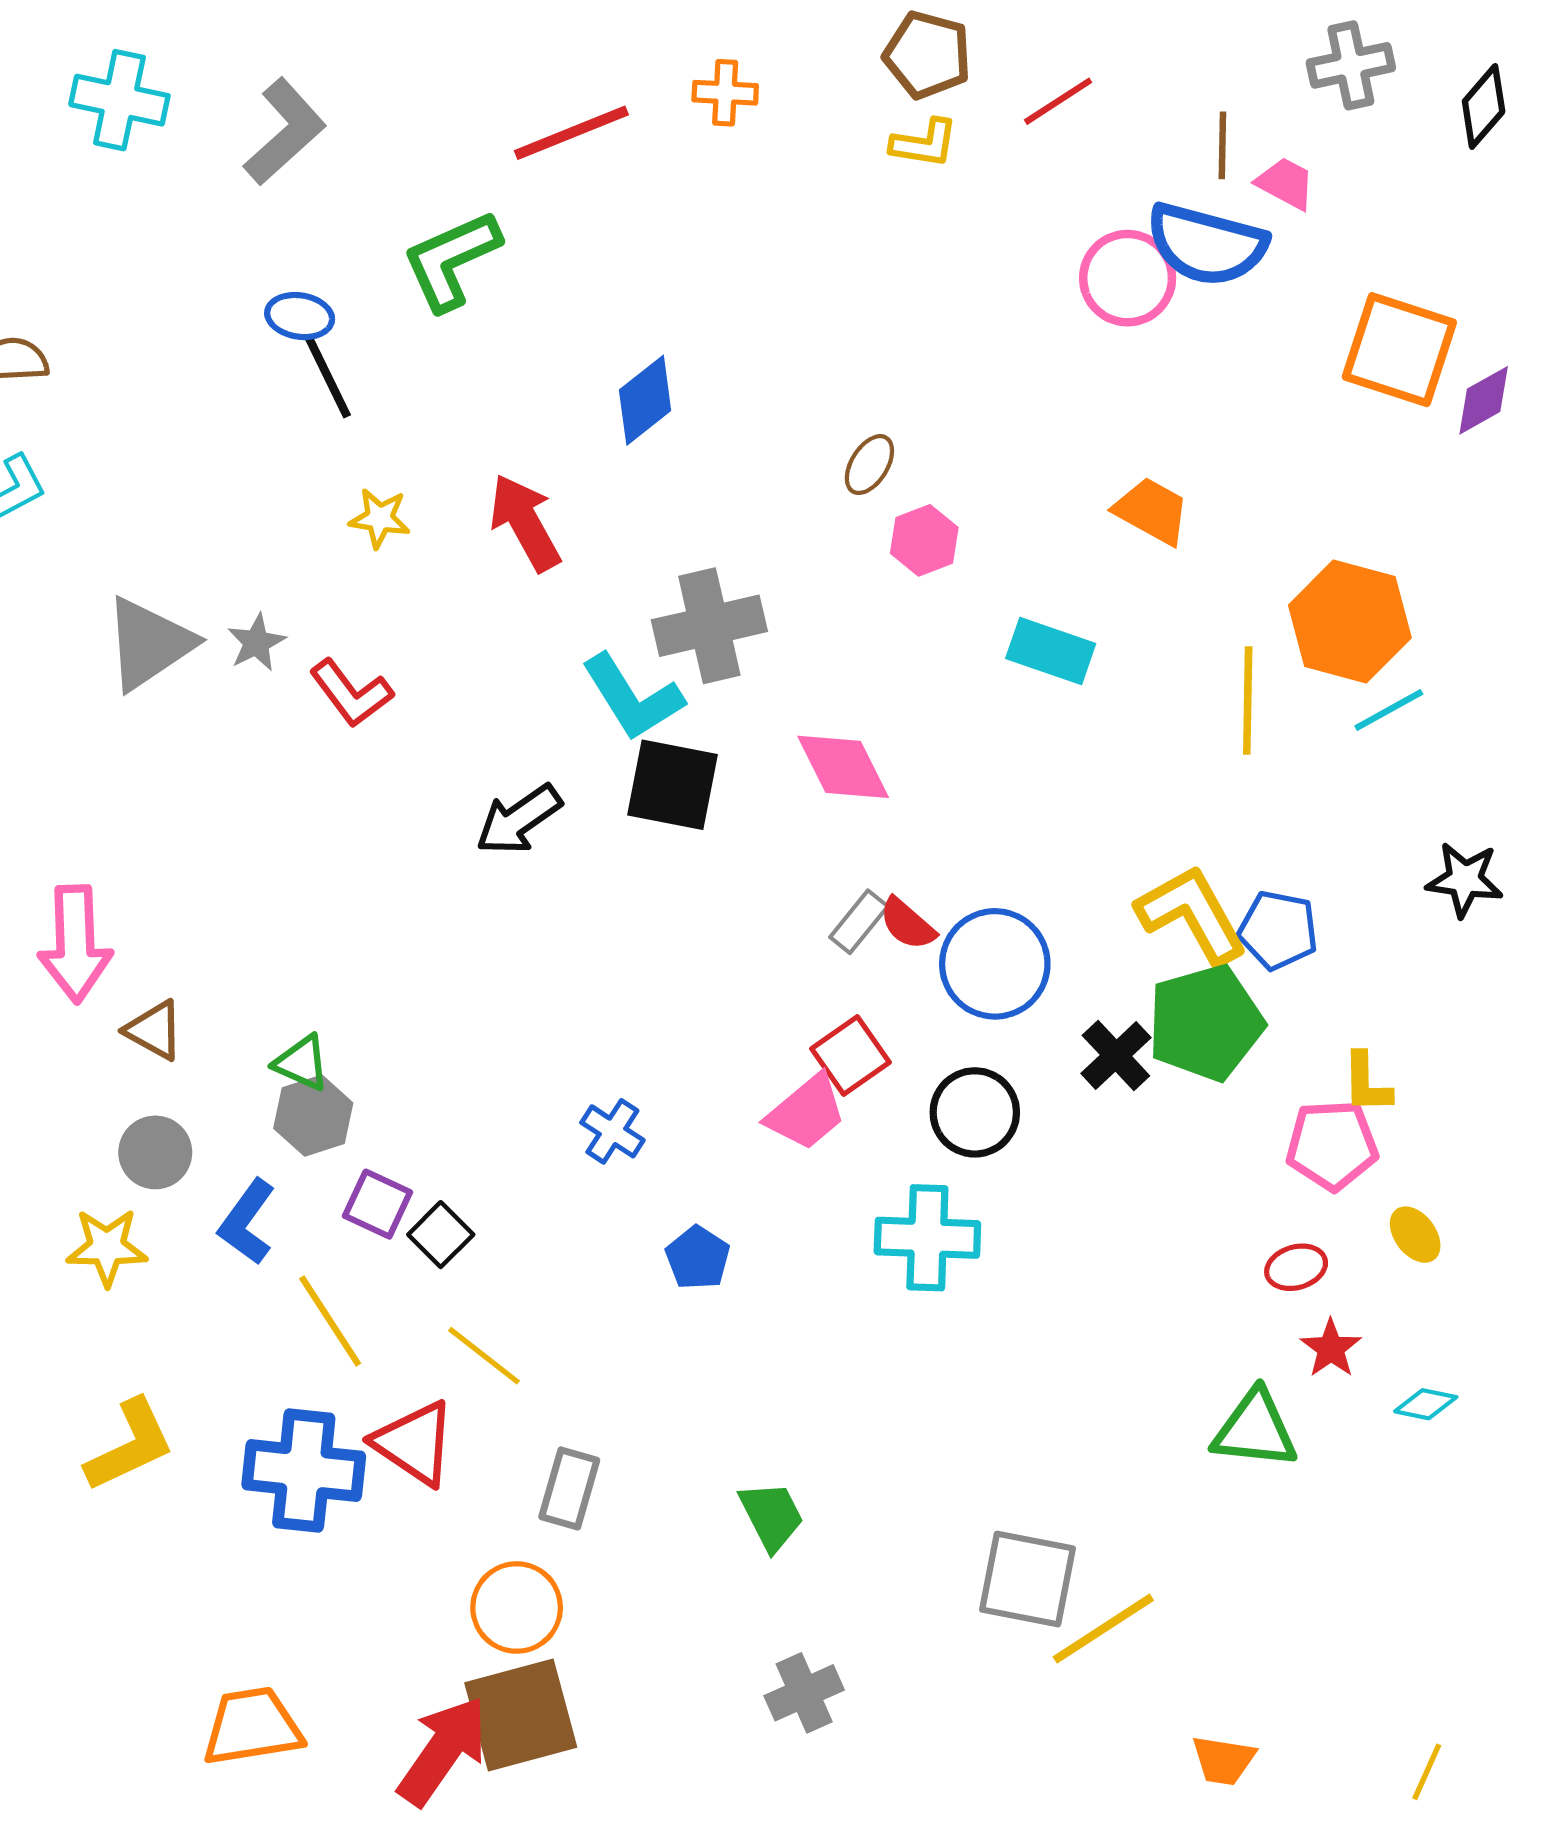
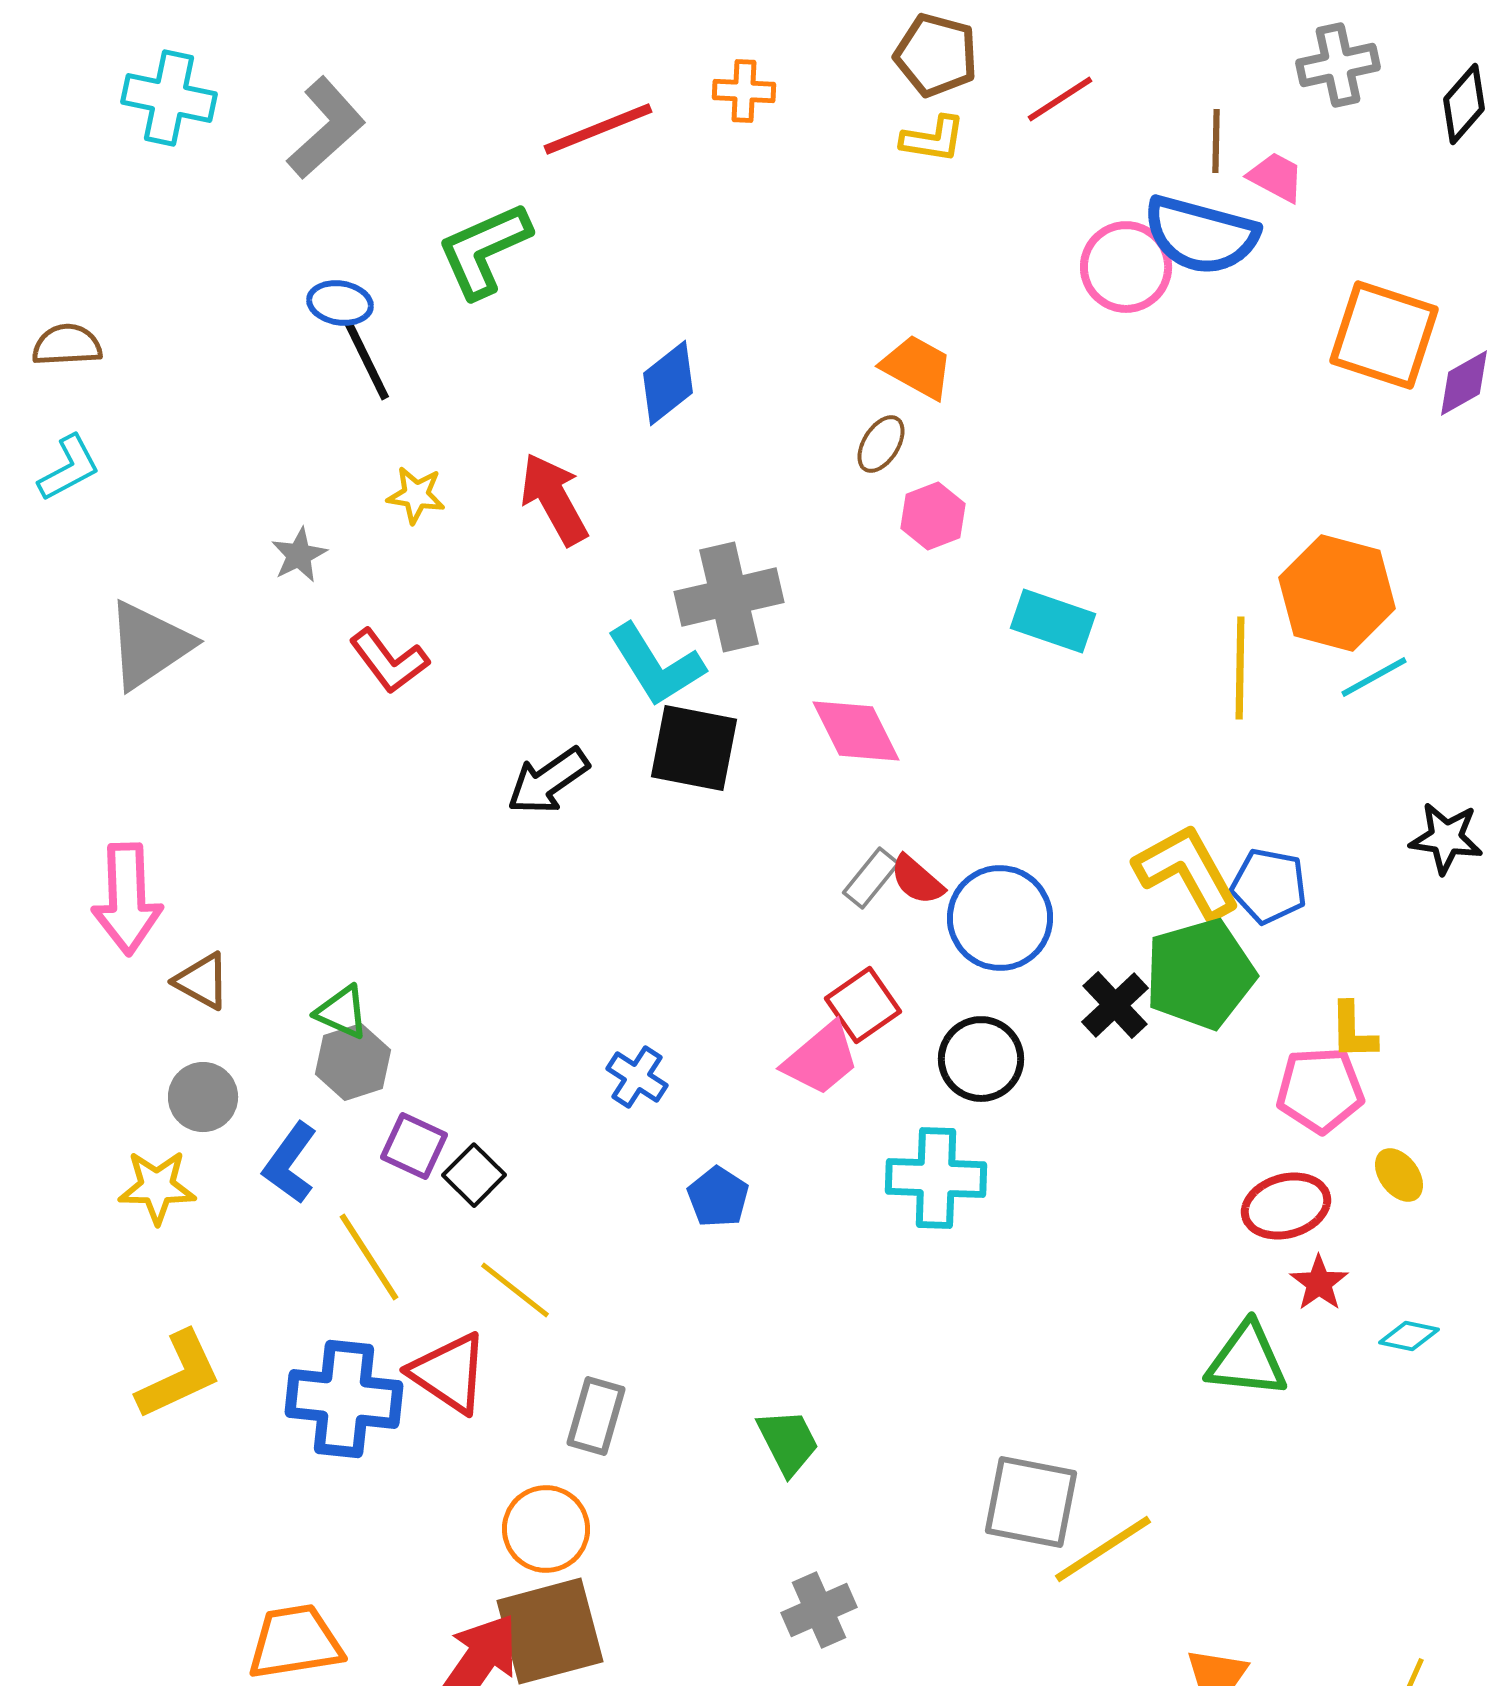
orange trapezoid: (1152, 511) -> (917, 367), moved
gray star: (256, 643) -> (299, 555), moved
gray triangle: (149, 644) -> (149, 645), moved
red ellipse: (1296, 1267) -> (1286, 1206), size x1.5

